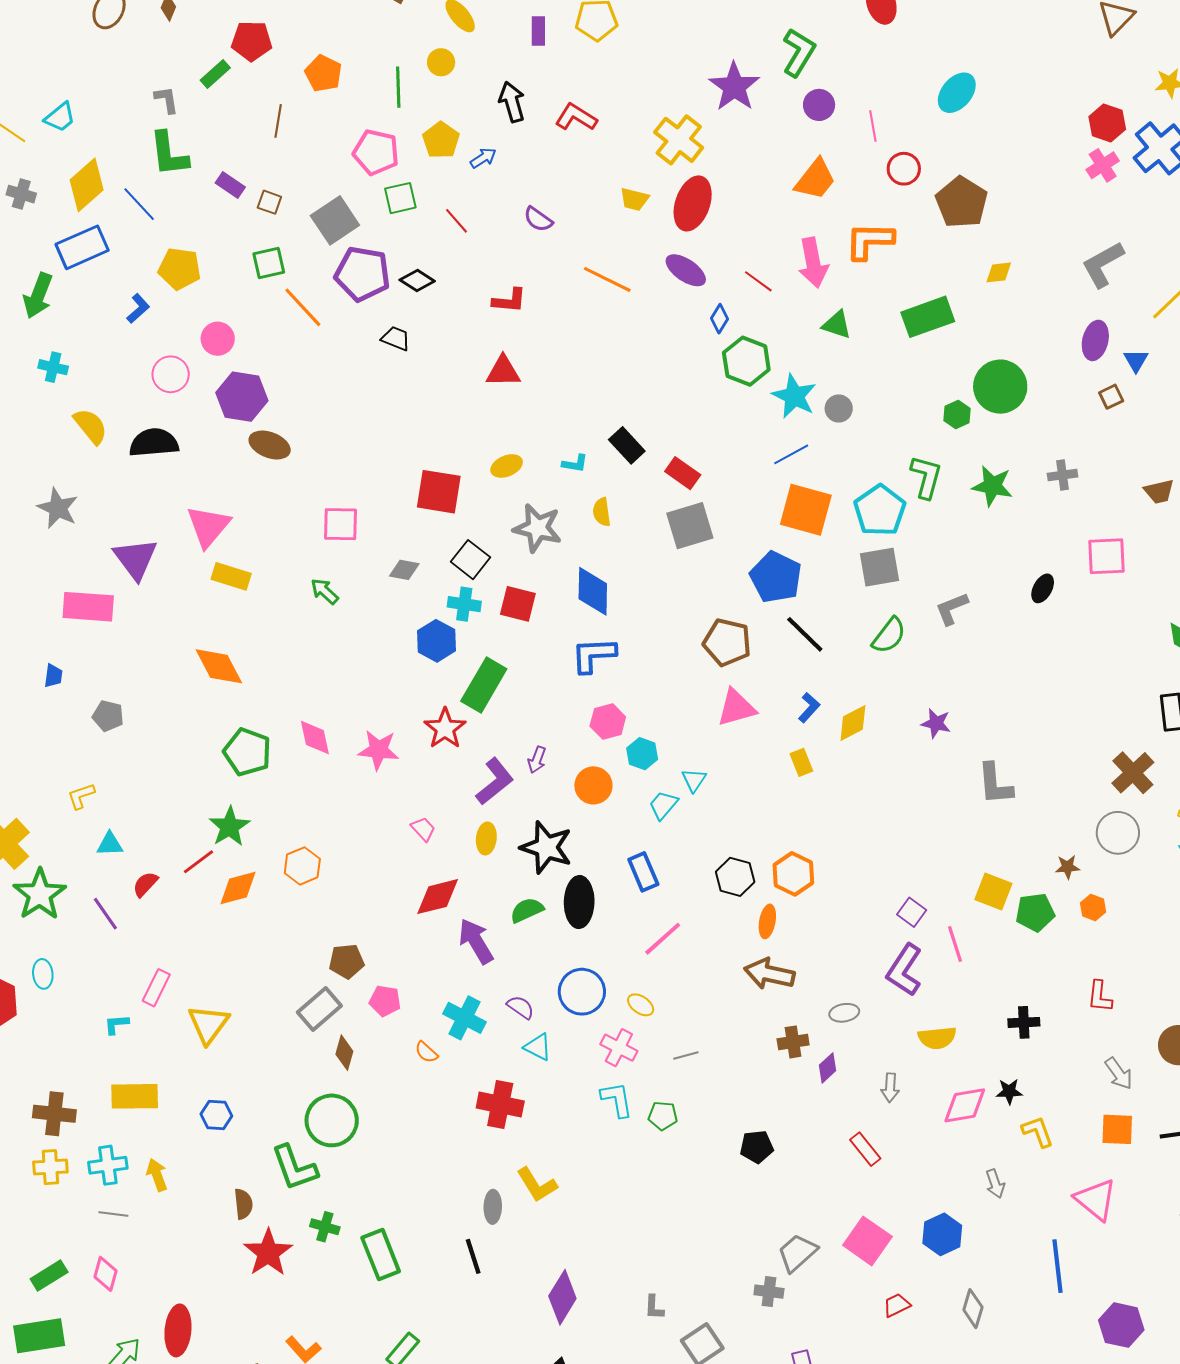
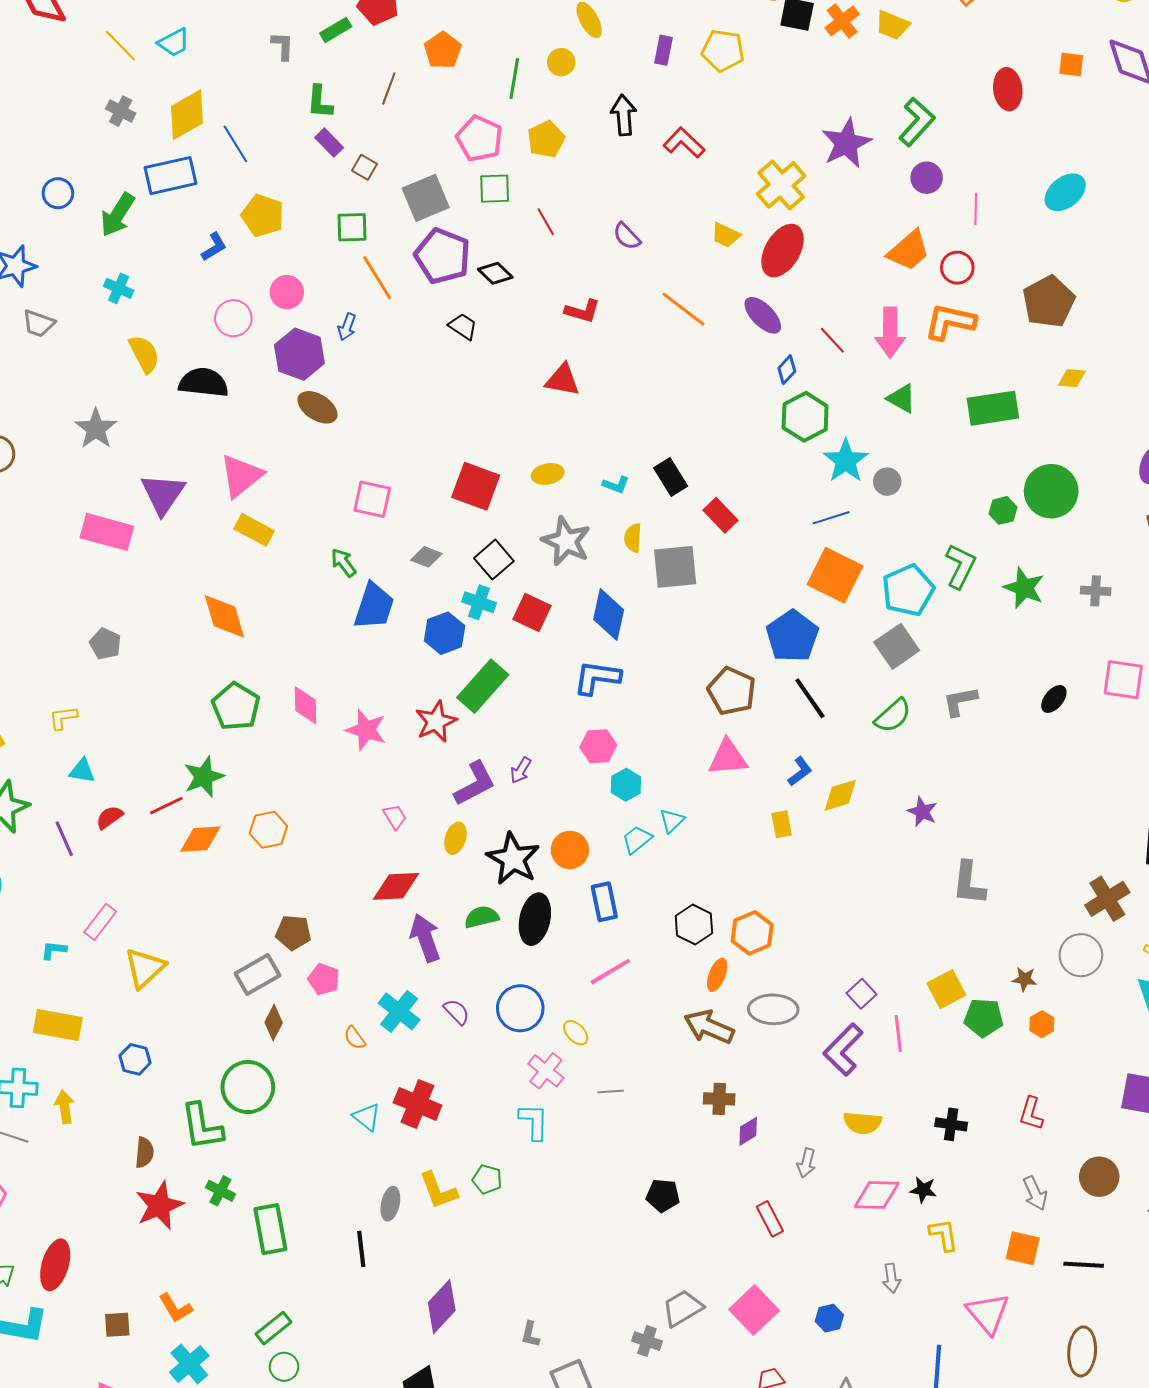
green L-shape: (169, 154) -> (320, 102), moved, size x0.7
blue arrow: (483, 158) -> (347, 327), moved, turned 132
red circle: (904, 169) -> (957, 268), moved
gray square: (690, 526) -> (675, 567), moved
gray square: (879, 567) -> (897, 646), turned -36
blue trapezoid: (53, 676) -> (374, 606), moved, size x2.0
orange circle: (593, 785) -> (570, 850), moved
yellow square: (993, 892) -> (946, 989), turned 30
gray ellipse: (844, 1013) -> (773, 1009), moved, size x1.6
cyan triangle: (538, 1047) -> (367, 1117), moved
green pentagon: (663, 1116) -> (487, 1179), moved
blue hexagon: (942, 1234) -> (829, 1318), size x0.7

